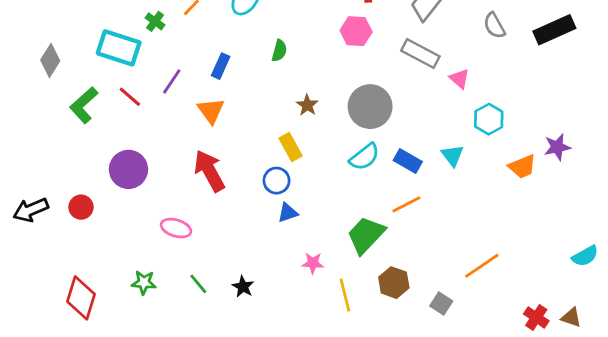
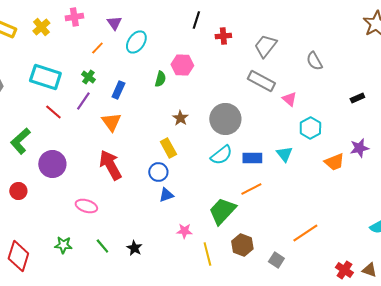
green cross: (155, 21) -> (88, 77), moved
black rectangle: (554, 30) -> (357, 98), moved, size x0.5
pink hexagon: (356, 31) -> (182, 65), moved
green L-shape: (84, 105) -> (20, 141), moved
blue rectangle: (408, 161) -> (252, 158), turned -30

